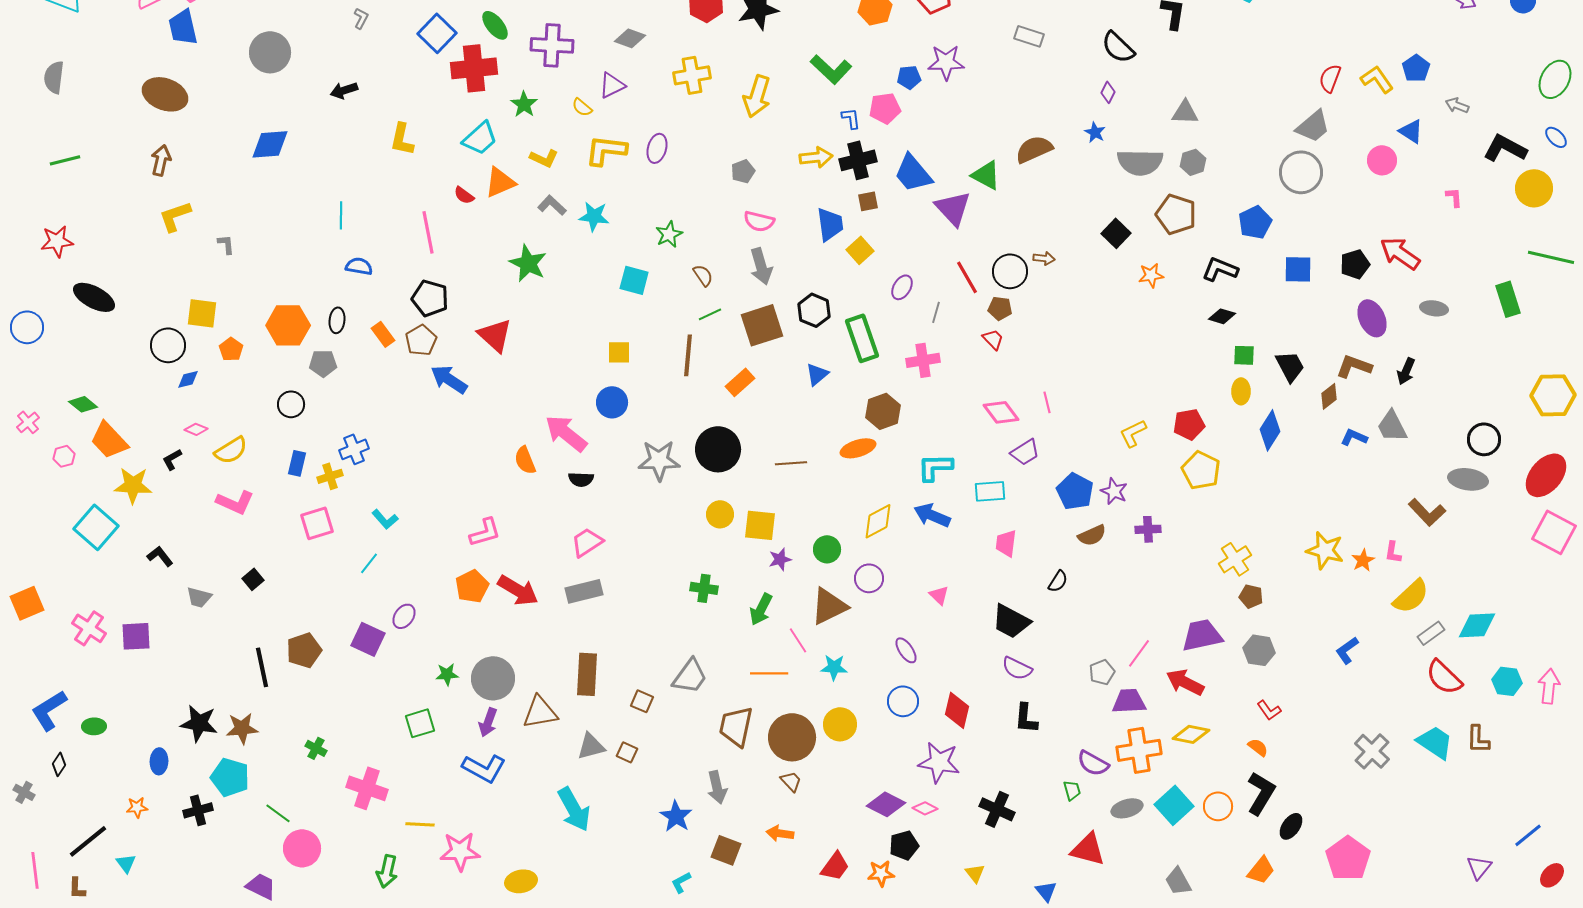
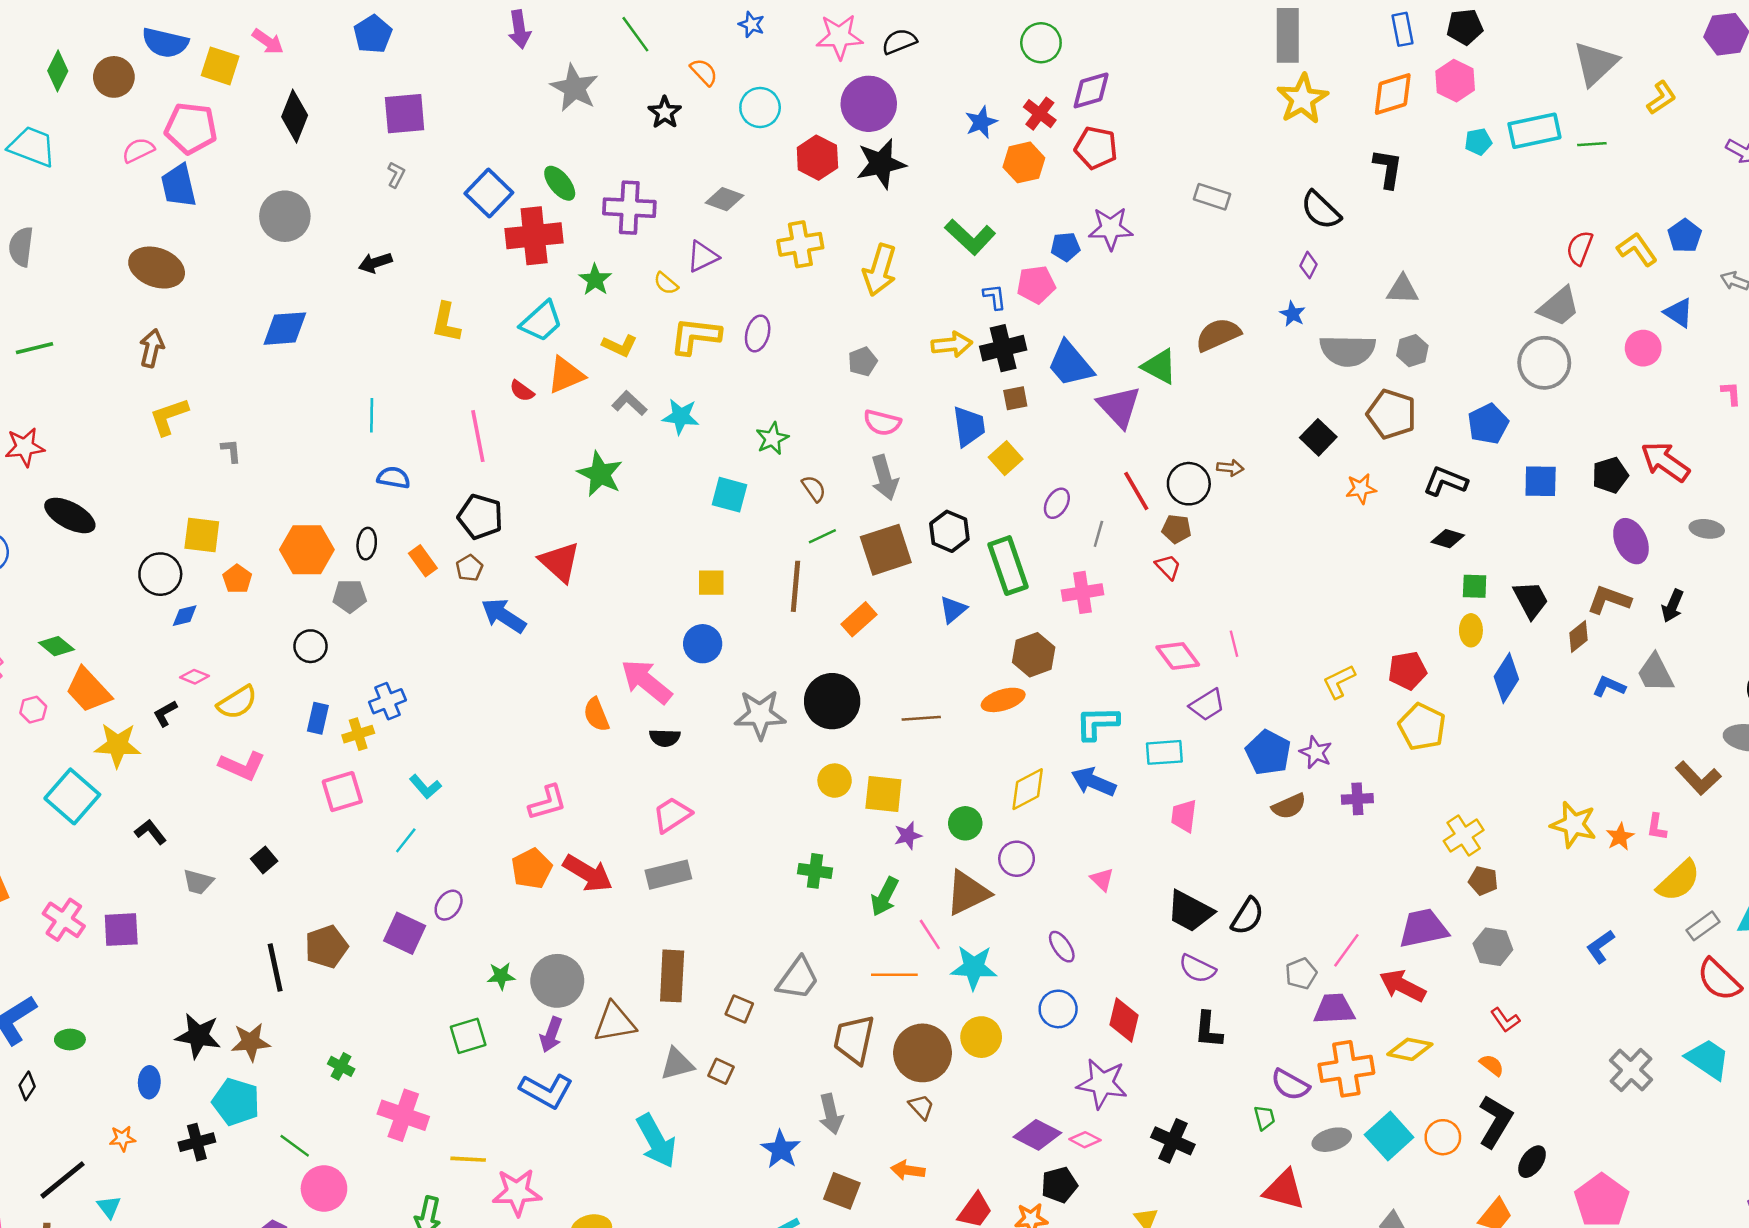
brown pentagon: (421, 340) -> (469, 568), size x0.7
black semicircle: (1058, 581) -> (1247, 916), moved, size x1.4
cyan star: (834, 667) -> (974, 967), size x1.4

